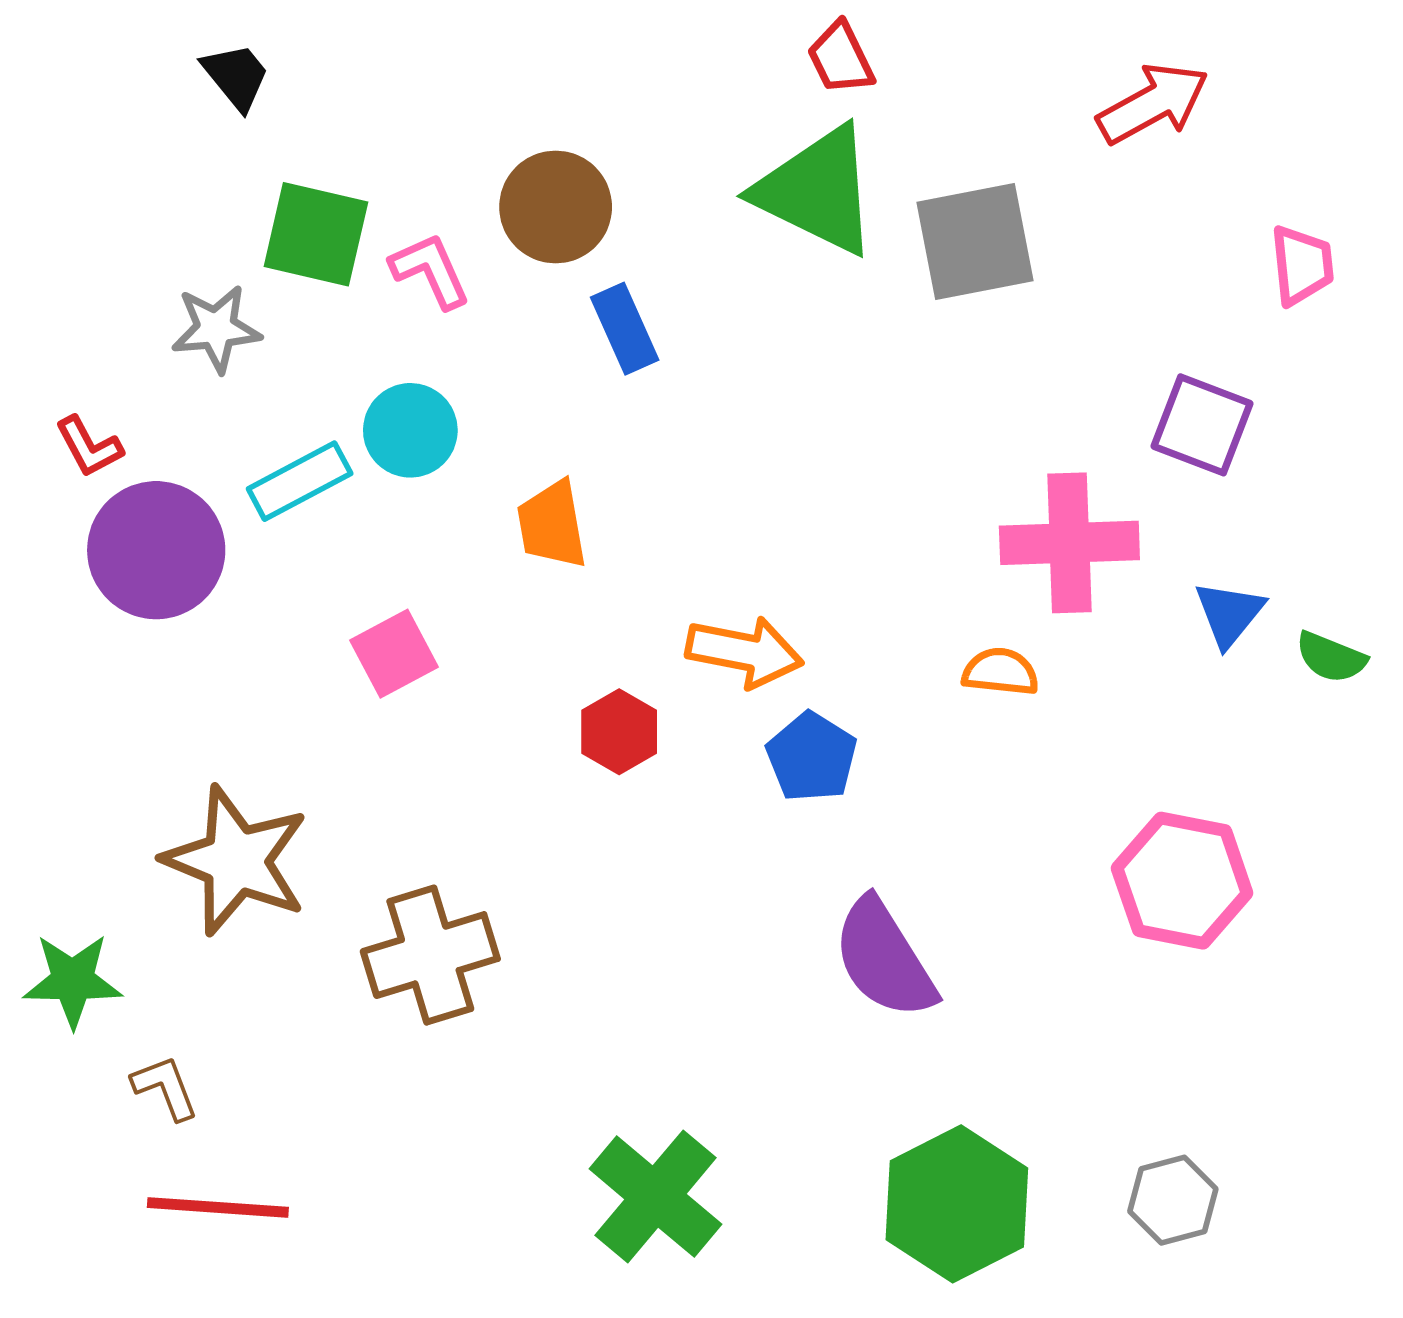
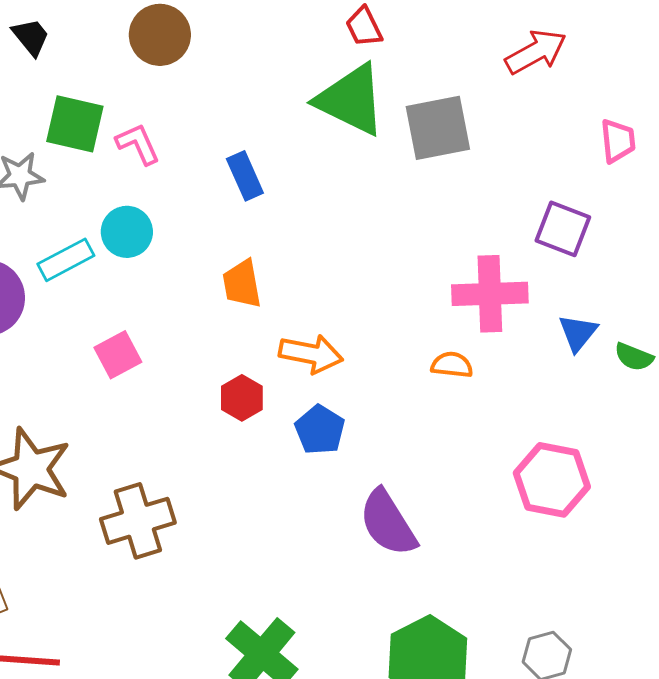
brown circle: (556, 207) -> (160, 35), moved
orange trapezoid: (552, 525) -> (242, 284), moved
blue pentagon: (812, 757) -> (320, 430), moved

